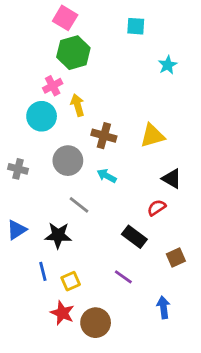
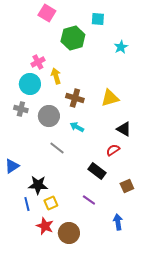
green hexagon: (73, 53) -> (73, 38), moved
gray cross: (18, 169) -> (21, 109), moved
black star: (58, 235) -> (38, 185), moved
blue line: (43, 271) -> (27, 204), moved

